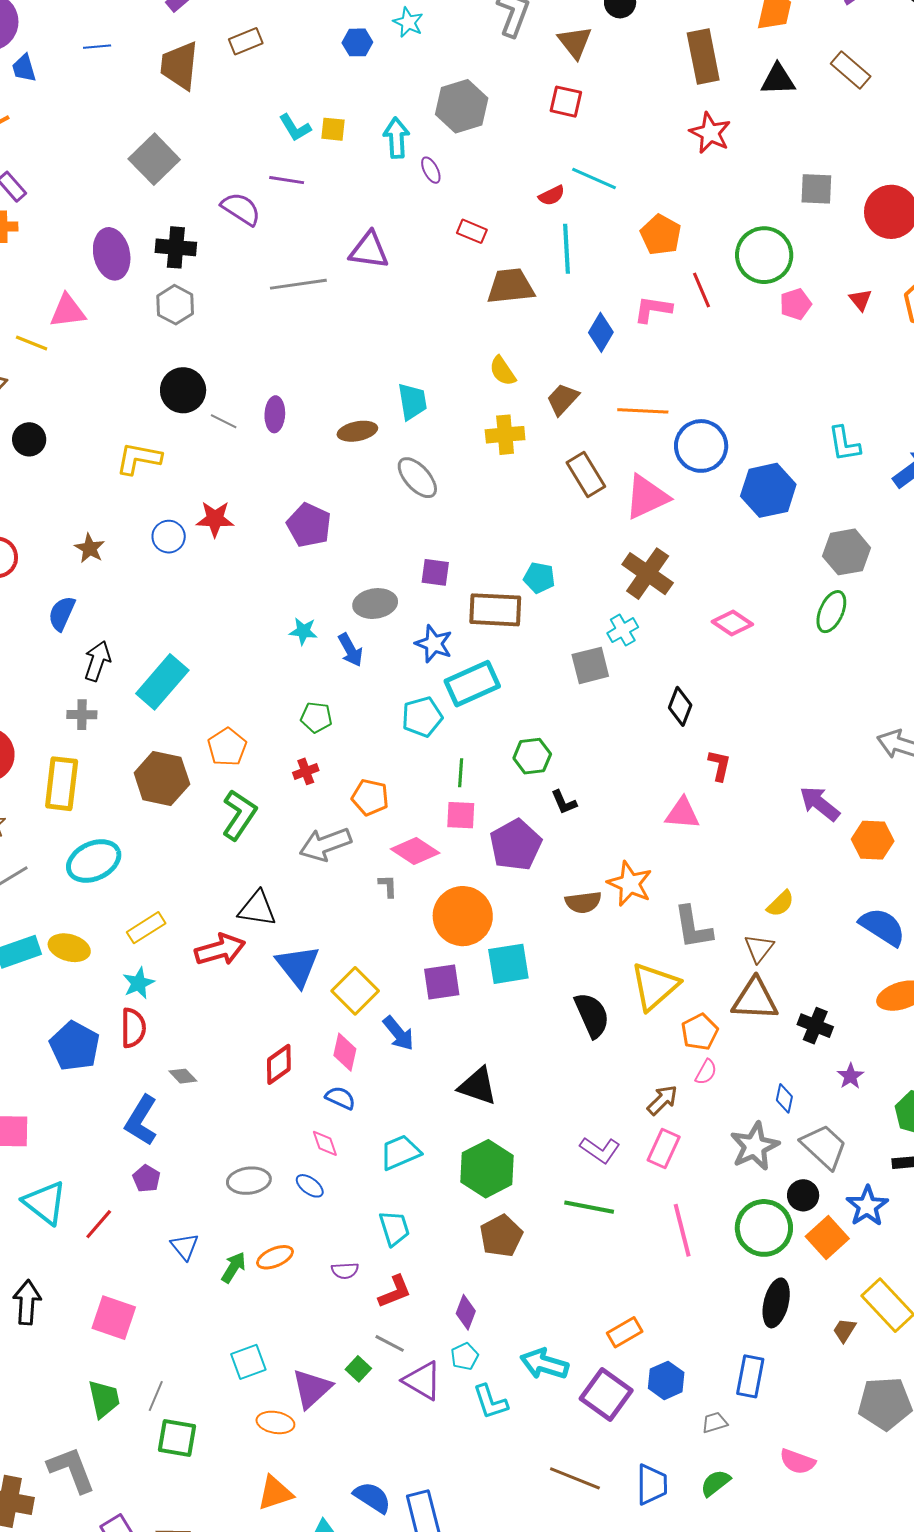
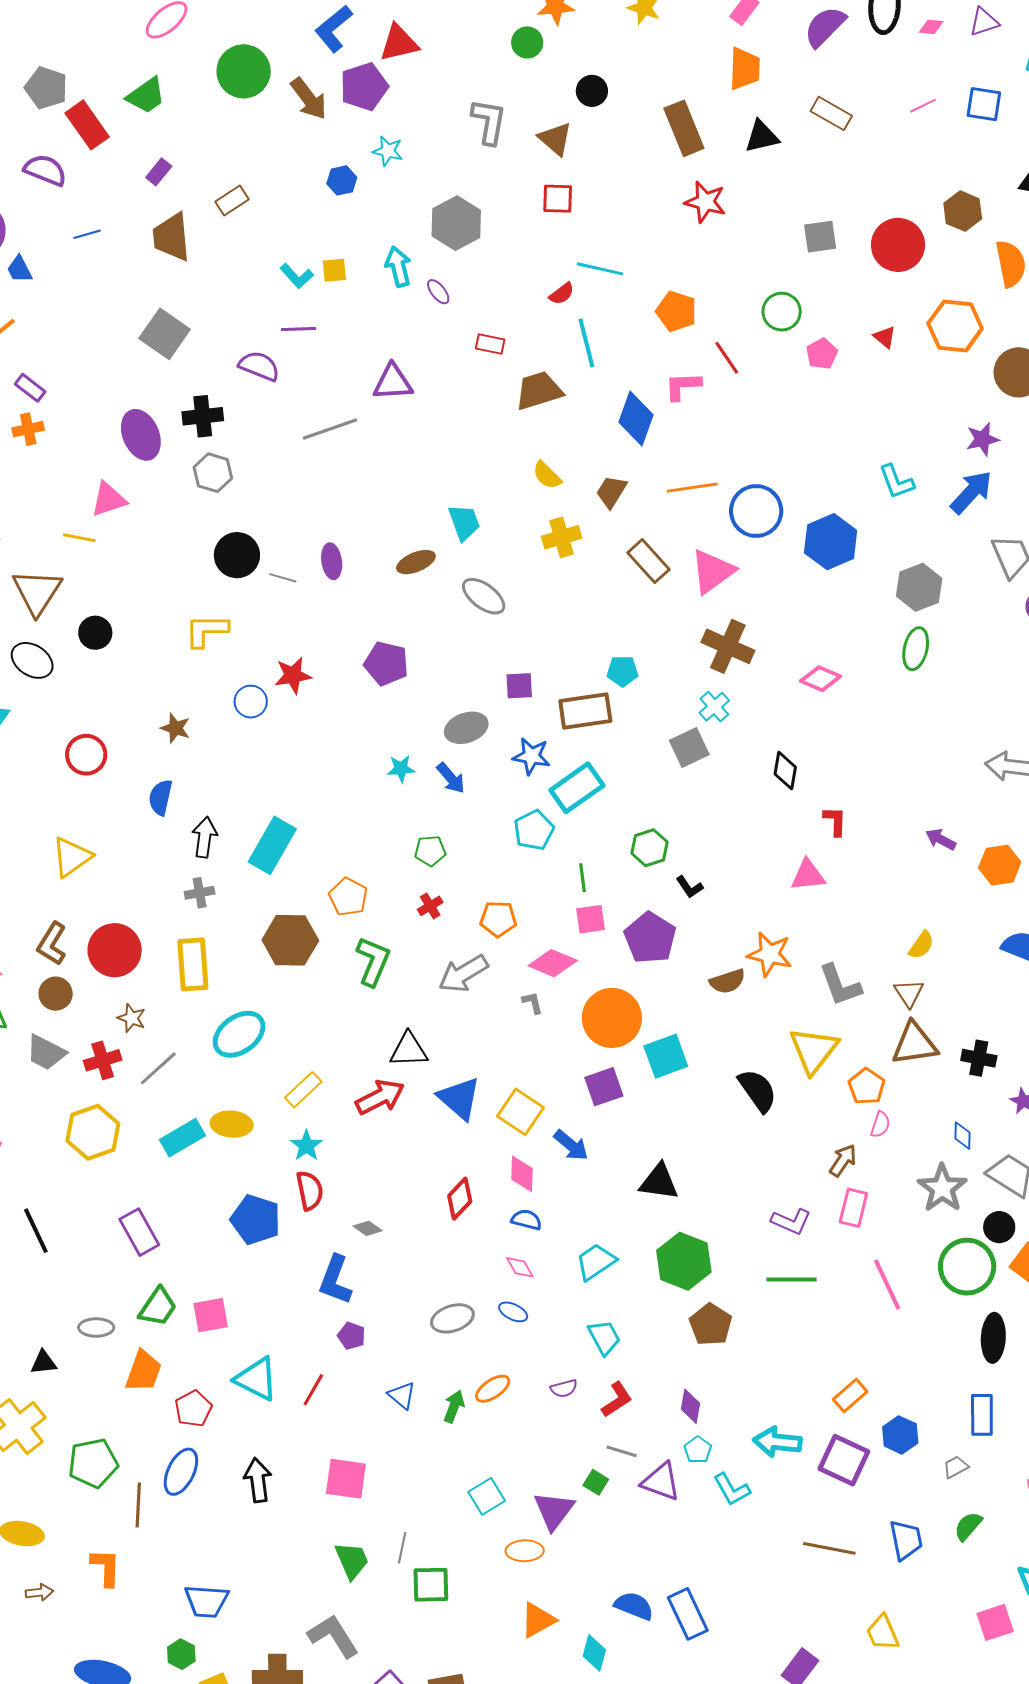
green circle: (764, 255) -> (782, 312), size x0.7
blue diamond: (601, 332) -> (636, 419), size x1.4
purple arrow: (820, 804) -> (941, 839), size x0.7

